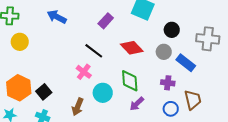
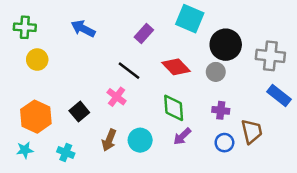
black circle: (172, 30) -> (226, 45), size x1.6
blue rectangle: (186, 63) -> (279, 95), moved
black square: (44, 92) -> (79, 112), moved
cyan circle: (103, 93) -> (140, 140), moved

